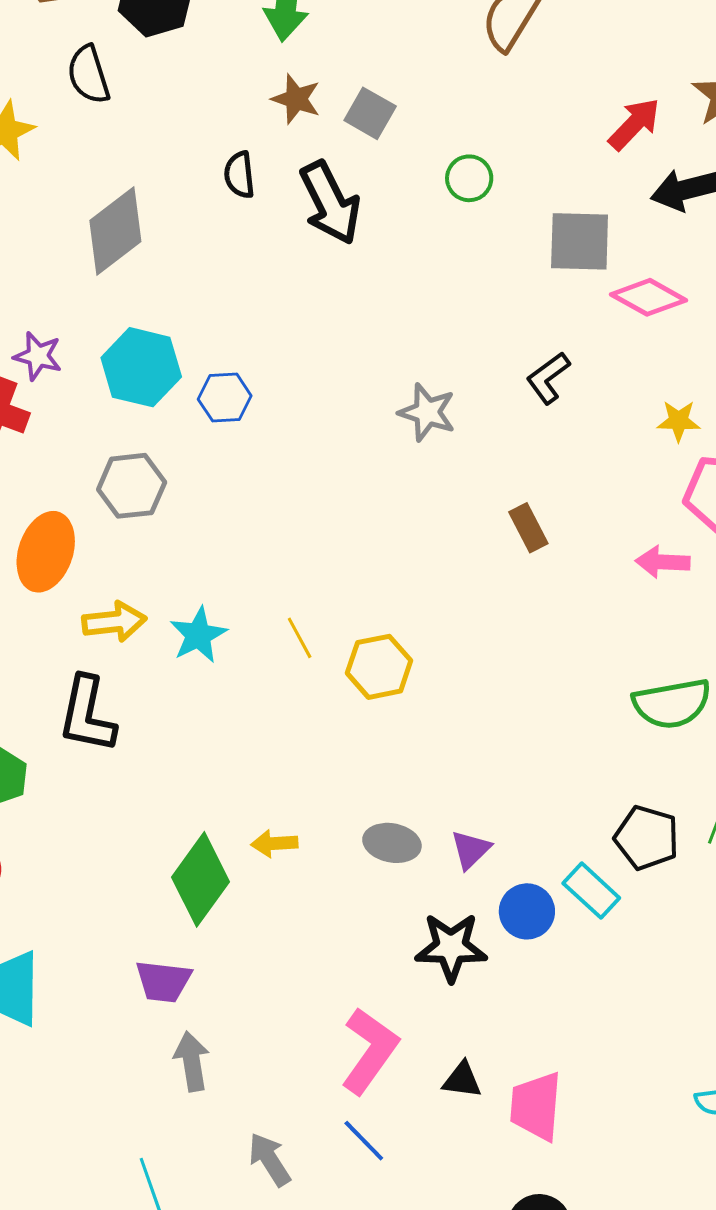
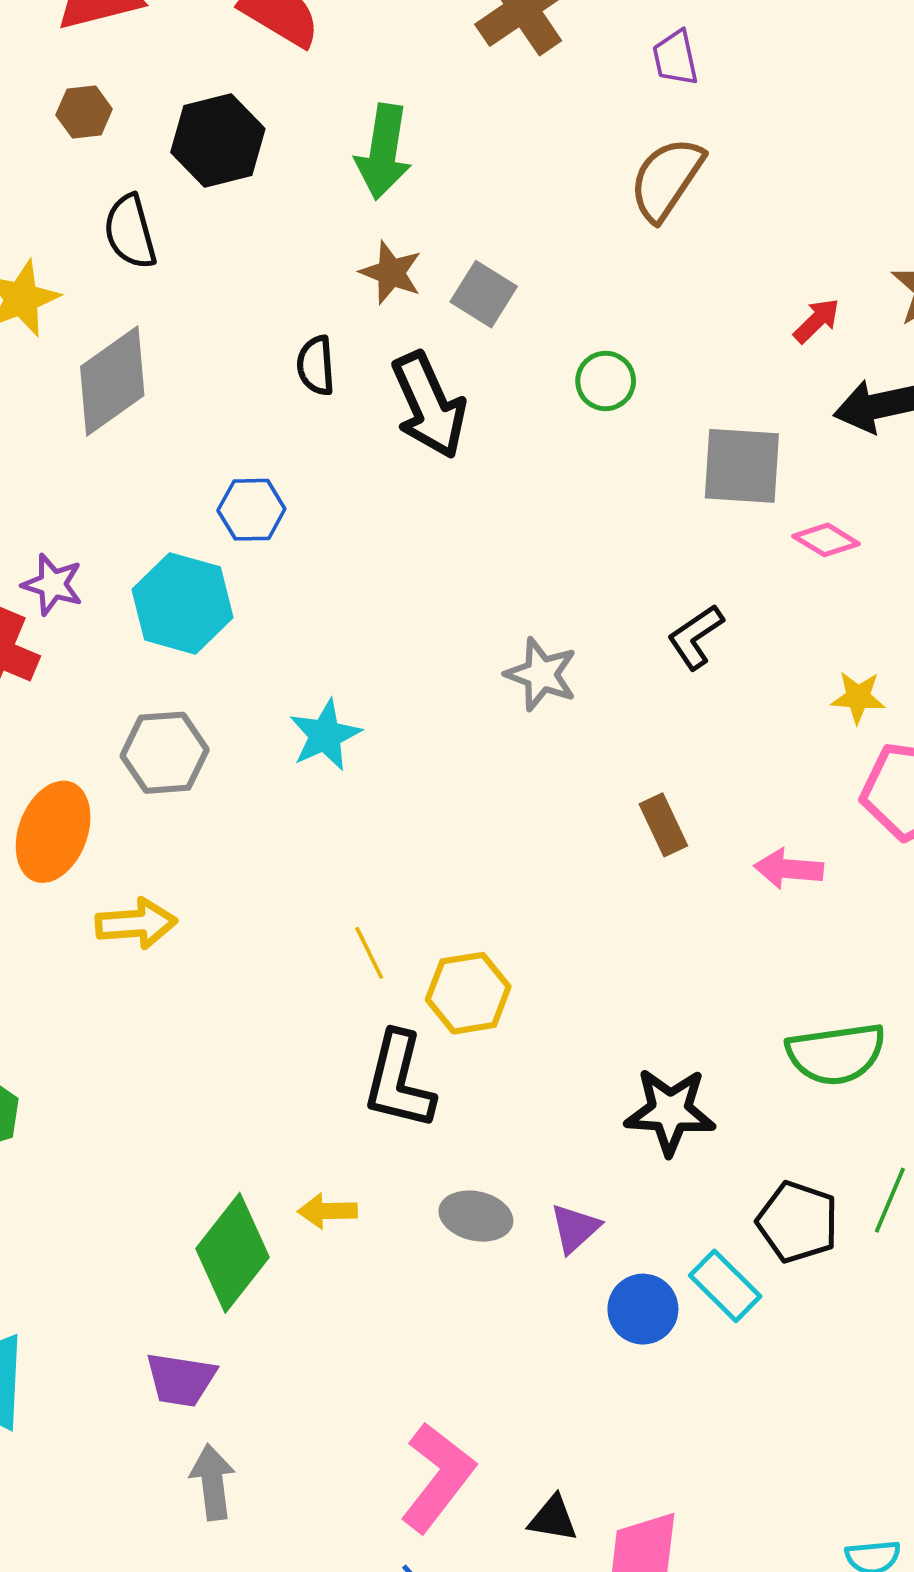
red arrow: (634, 124) -> (817, 321), size x0.7
gray diamond: (115, 231) -> (112, 381), moved
pink diamond: (648, 297) -> (826, 540), size x0.7
blue hexagon: (225, 397) -> (251, 510), moved
pink arrow: (663, 562) -> (789, 869), moved
cyan star: (198, 635) -> (325, 735), moved
black L-shape: (87, 715) -> (399, 1081), moved
black star: (451, 947) -> (670, 1111), moved

